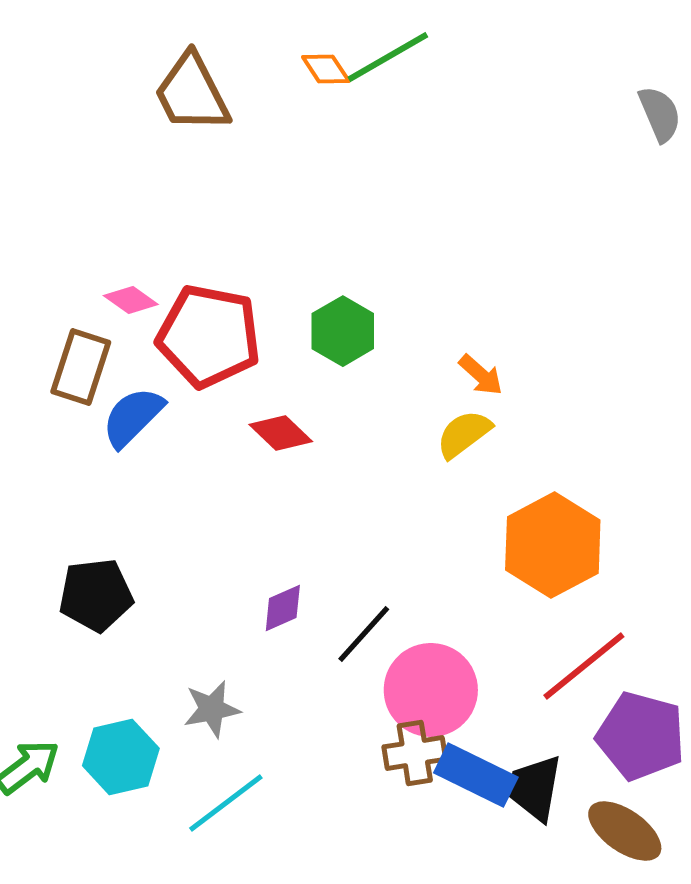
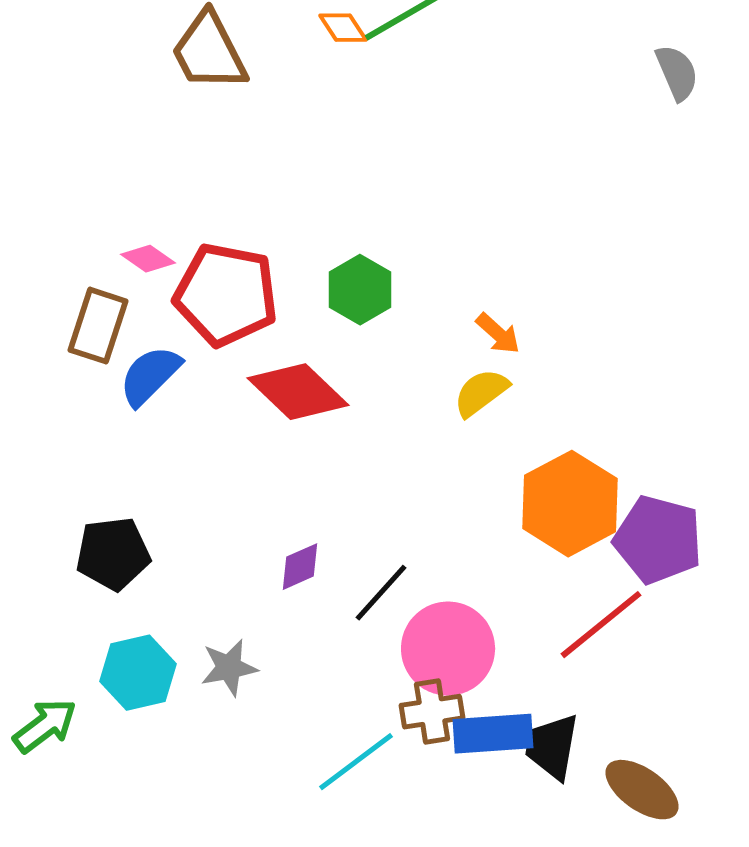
red diamond: (281, 433) -> (298, 392), size x1.6
purple pentagon: (641, 736) -> (658, 540), moved
cyan hexagon: (121, 757) -> (138, 673), moved
blue rectangle: (476, 775) -> (493, 734), turned -30
cyan line: (226, 803) -> (356, 762), moved

